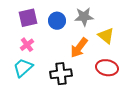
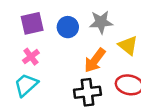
black cross: (61, 74) -> (87, 92), moved

